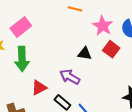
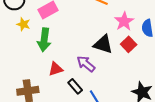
black triangle: (85, 53) -> (103, 44), size x1.5

